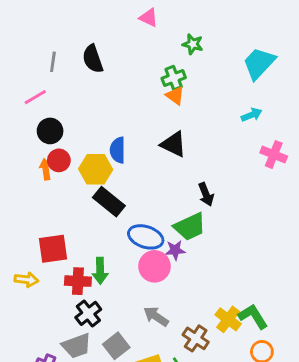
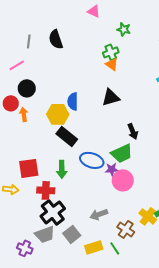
black triangle: (174, 144) -> (111, 97), turned -42
red circle: (59, 160) -> (11, 103), moved
pink circle: (155, 266) -> (123, 180), moved
green arrow: (100, 271) -> (62, 169), moved
black cross: (88, 313) -> (53, 212), size x1.4
gray arrow: (156, 316) -> (99, 214), turned -54

